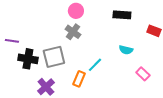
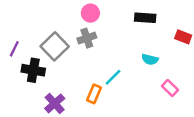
gray cross: (73, 32) -> (87, 38), turned 35
purple line: (12, 41) -> (14, 49), turned -72
gray square: (54, 57) -> (55, 46), moved, turned -30

